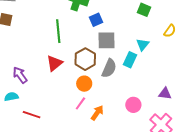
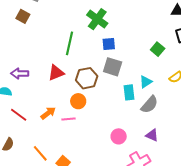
cyan rectangle: (130, 60) -> (129, 92), turned -49
gray semicircle: (109, 68) -> (149, 105), moved
purple arrow: (20, 75) -> (20, 73), turned -72
pink line: (80, 103) -> (69, 119), turned 32
orange arrow: (97, 113) -> (48, 113), moved

